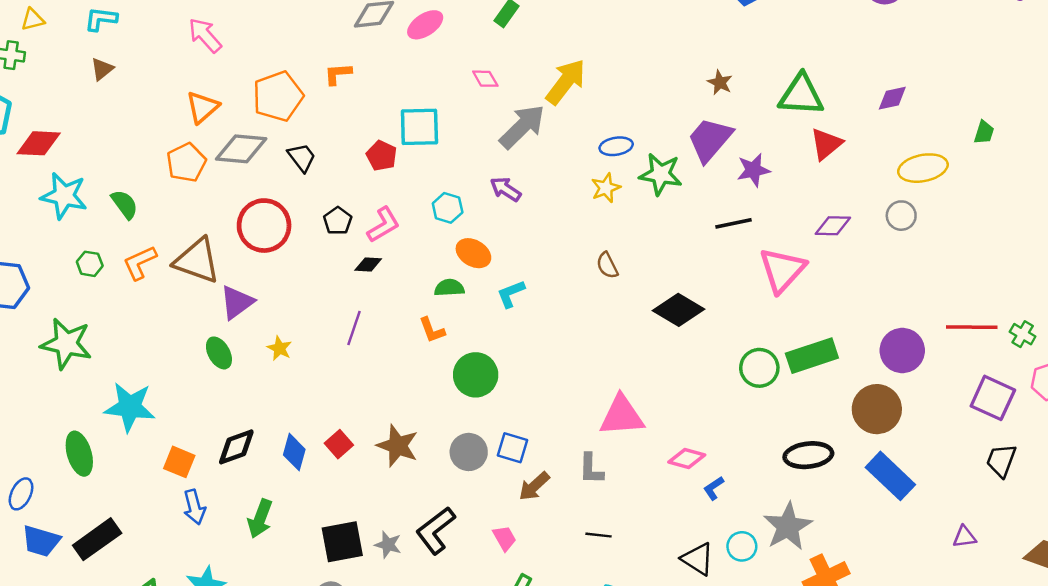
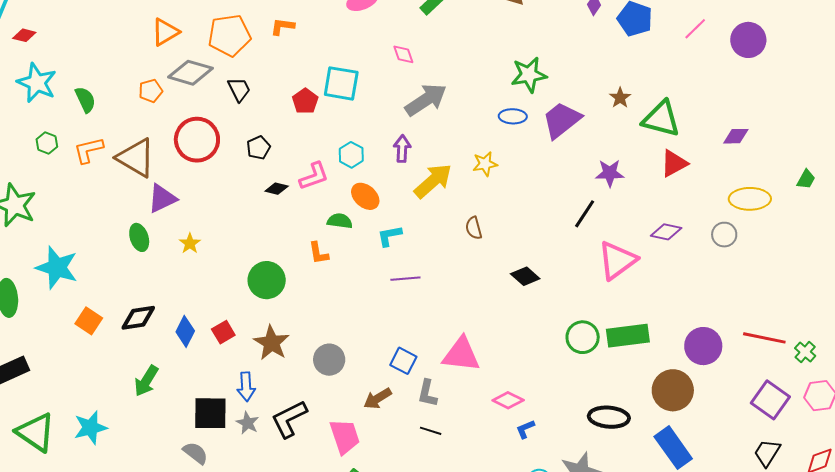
yellow arrow: (566, 82) -> (433, 181), moved
brown star: (720, 82) -> (620, 98), moved
purple trapezoid: (710, 140) -> (562, 120), moved
red diamond: (39, 143) -> (24, 35), size x0.6
blue ellipse: (616, 146) -> (513, 116), moved
orange pentagon: (186, 163) -> (151, 91), moved, size x0.7
green star: (661, 174) -> (529, 75), moved, turned -30
purple arrow: (506, 189) -> (402, 149), turned 48
black line: (733, 223) -> (585, 214), turned -56
pink L-shape: (383, 225) -> (314, 176), moved
black diamond: (678, 310) -> (525, 276), size x0.7
purple line: (354, 328) -> (405, 279), moved, turned 56
green circle: (476, 375) -> (267, 280), moved
blue square: (512, 448) -> (403, 361), moved
blue arrow: (194, 507) -> (246, 387), moved
black line: (599, 535) -> (431, 431), moved
pink trapezoid: (504, 538) -> (345, 436), size x1.6

